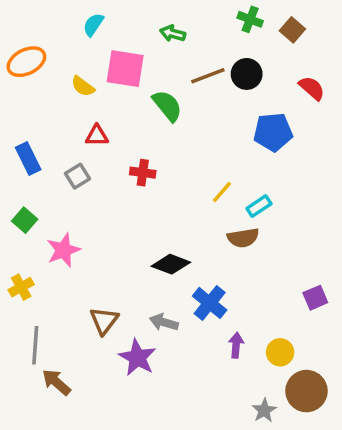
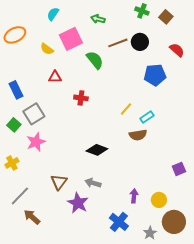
pink square: (125, 69) -> (71, 39), turned -35
gray square: (77, 176) -> (34, 114), moved, size x1.5
blue cross: (210, 303) -> (119, 222), moved
gray line: (35, 345) -> (20, 196), turned 40

